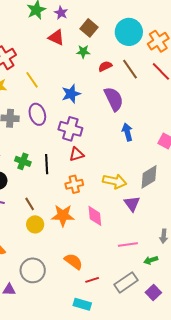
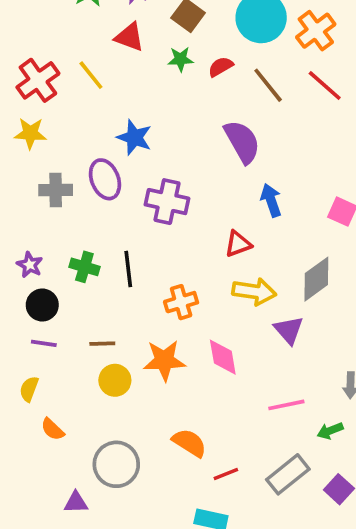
red semicircle: (105, 66) -> (221, 67), moved
yellow line: (32, 80) -> (91, 75), moved
blue star: (71, 94) -> (134, 137), moved, turned -30
red triangle: (76, 154) -> (238, 244), moved
brown line: (30, 204) -> (102, 344), turned -56

